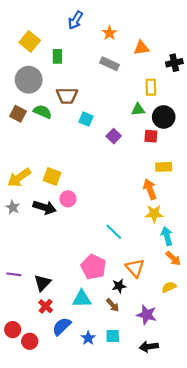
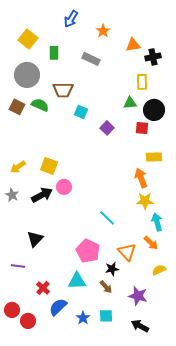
black cross: (174, 63) -> (153, 57), moved
gray rectangle: (109, 64) -> (91, 59), moved
yellow arrow: (19, 178) -> (18, 167), size x0.7
black arrow: (45, 207) -> (42, 195), turned -45
orange arrow: (173, 258) -> (151, 243), moved
purple line: (14, 274) -> (18, 266), moved
black triangle: (42, 283) -> (35, 239), moved
black arrow: (149, 347) -> (140, 326), turned 36

